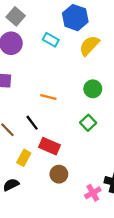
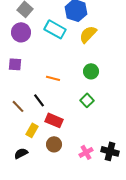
cyan rectangle: (51, 40) -> (55, 29), size x1.5
brown circle: (59, 174) -> (54, 144), moved
pink cross: (93, 193) -> (86, 152), moved

